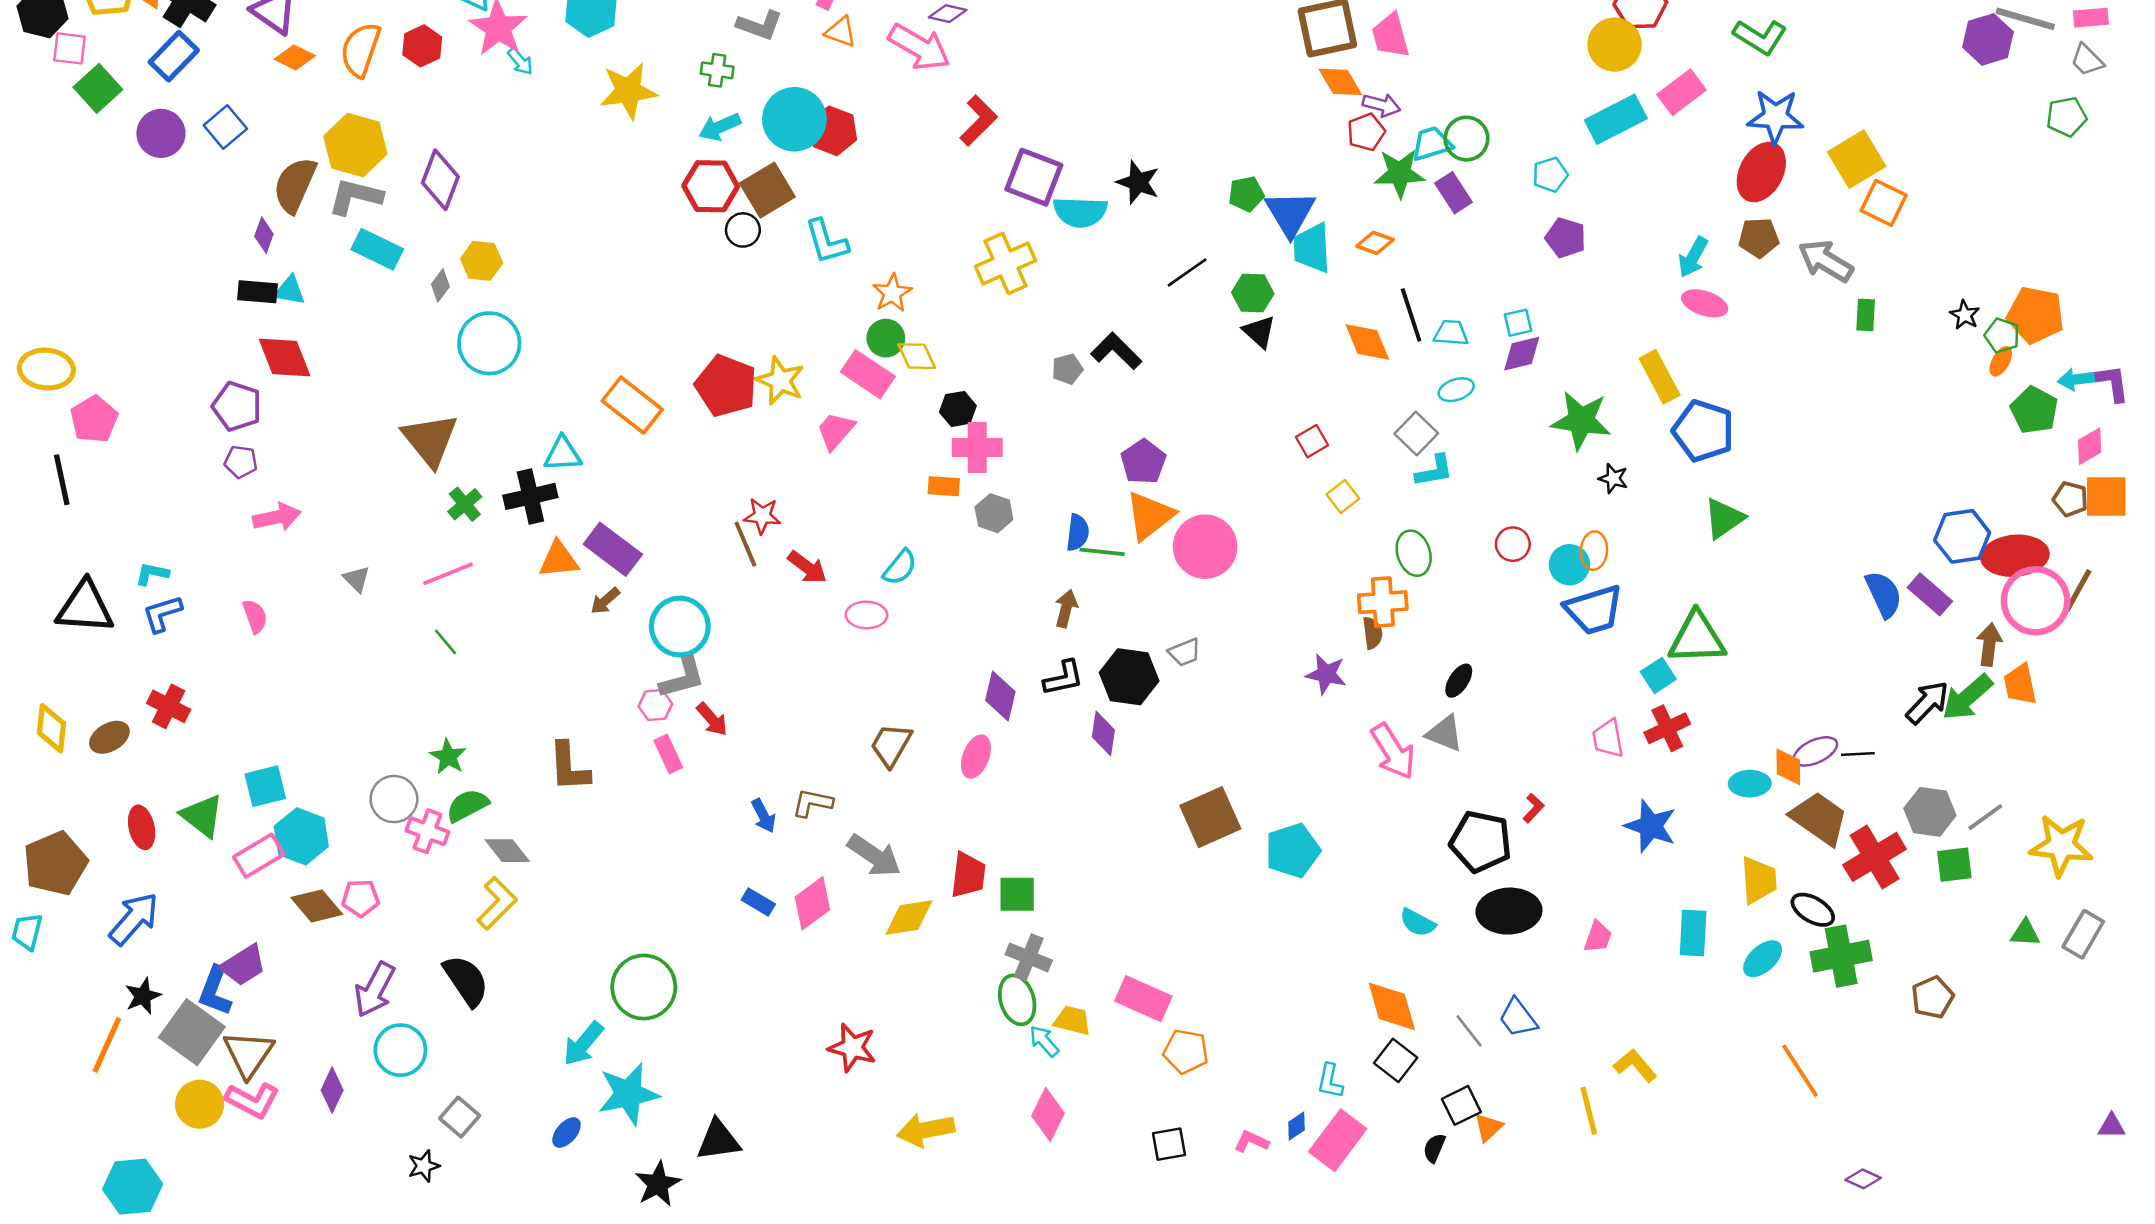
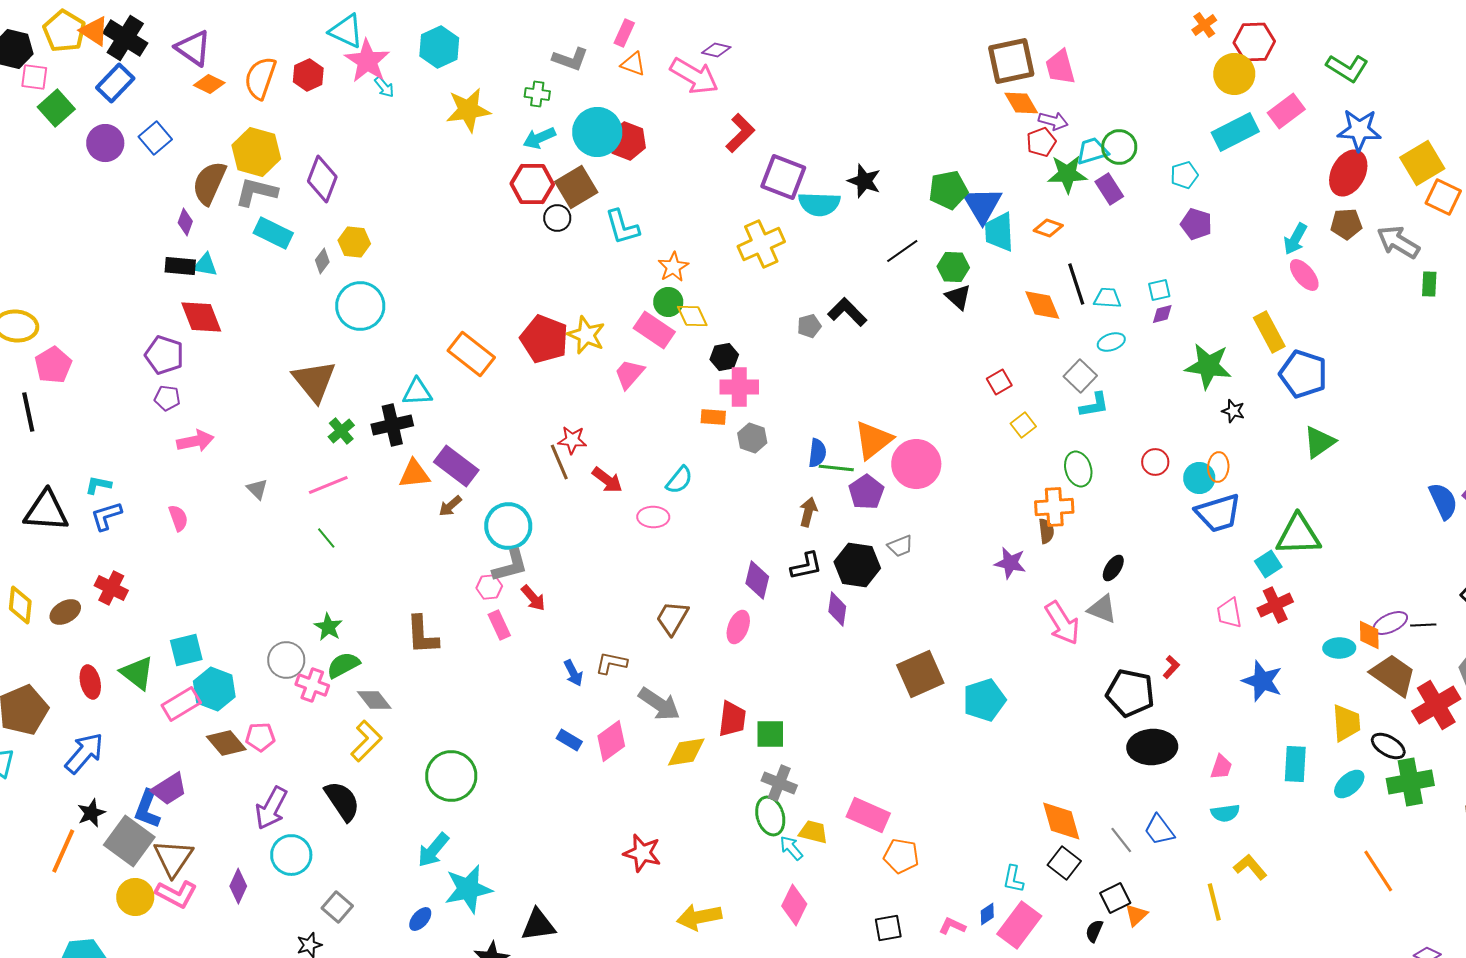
green pentagon: (1246, 194) -> (948, 190), size x1.4
pink ellipse: (1705, 303) -> (1304, 275), turned 32
purple diamond: (1522, 354) -> (1162, 314), size x0.7
purple pentagon: (1143, 462) -> (866, 492), moved
cyan semicircle: (1418, 923) -> (1225, 813), moved, turned -36
green circle: (644, 987) -> (451, 776), moved

